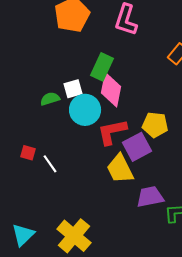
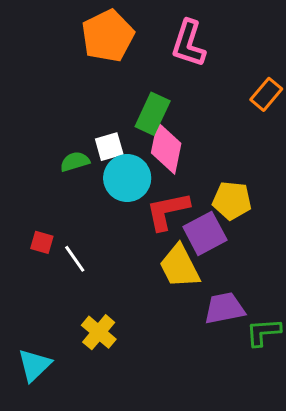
yellow cross: (74, 236) -> (99, 332), moved, size x0.7

